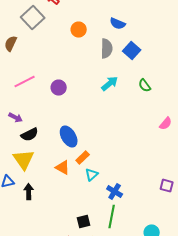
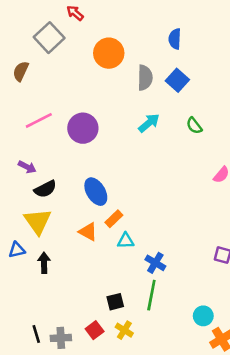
blue semicircle: (118, 24) -> (175, 39), moved, turned 70
orange circle: (79, 30) -> (109, 53), size x1.5
purple circle: (59, 88) -> (83, 128), size x1.5
cyan triangle: (92, 174) -> (126, 241), turned 40

